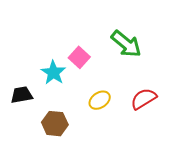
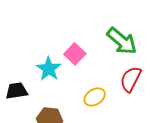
red semicircle: (144, 99) -> (131, 79), moved, turned -32

